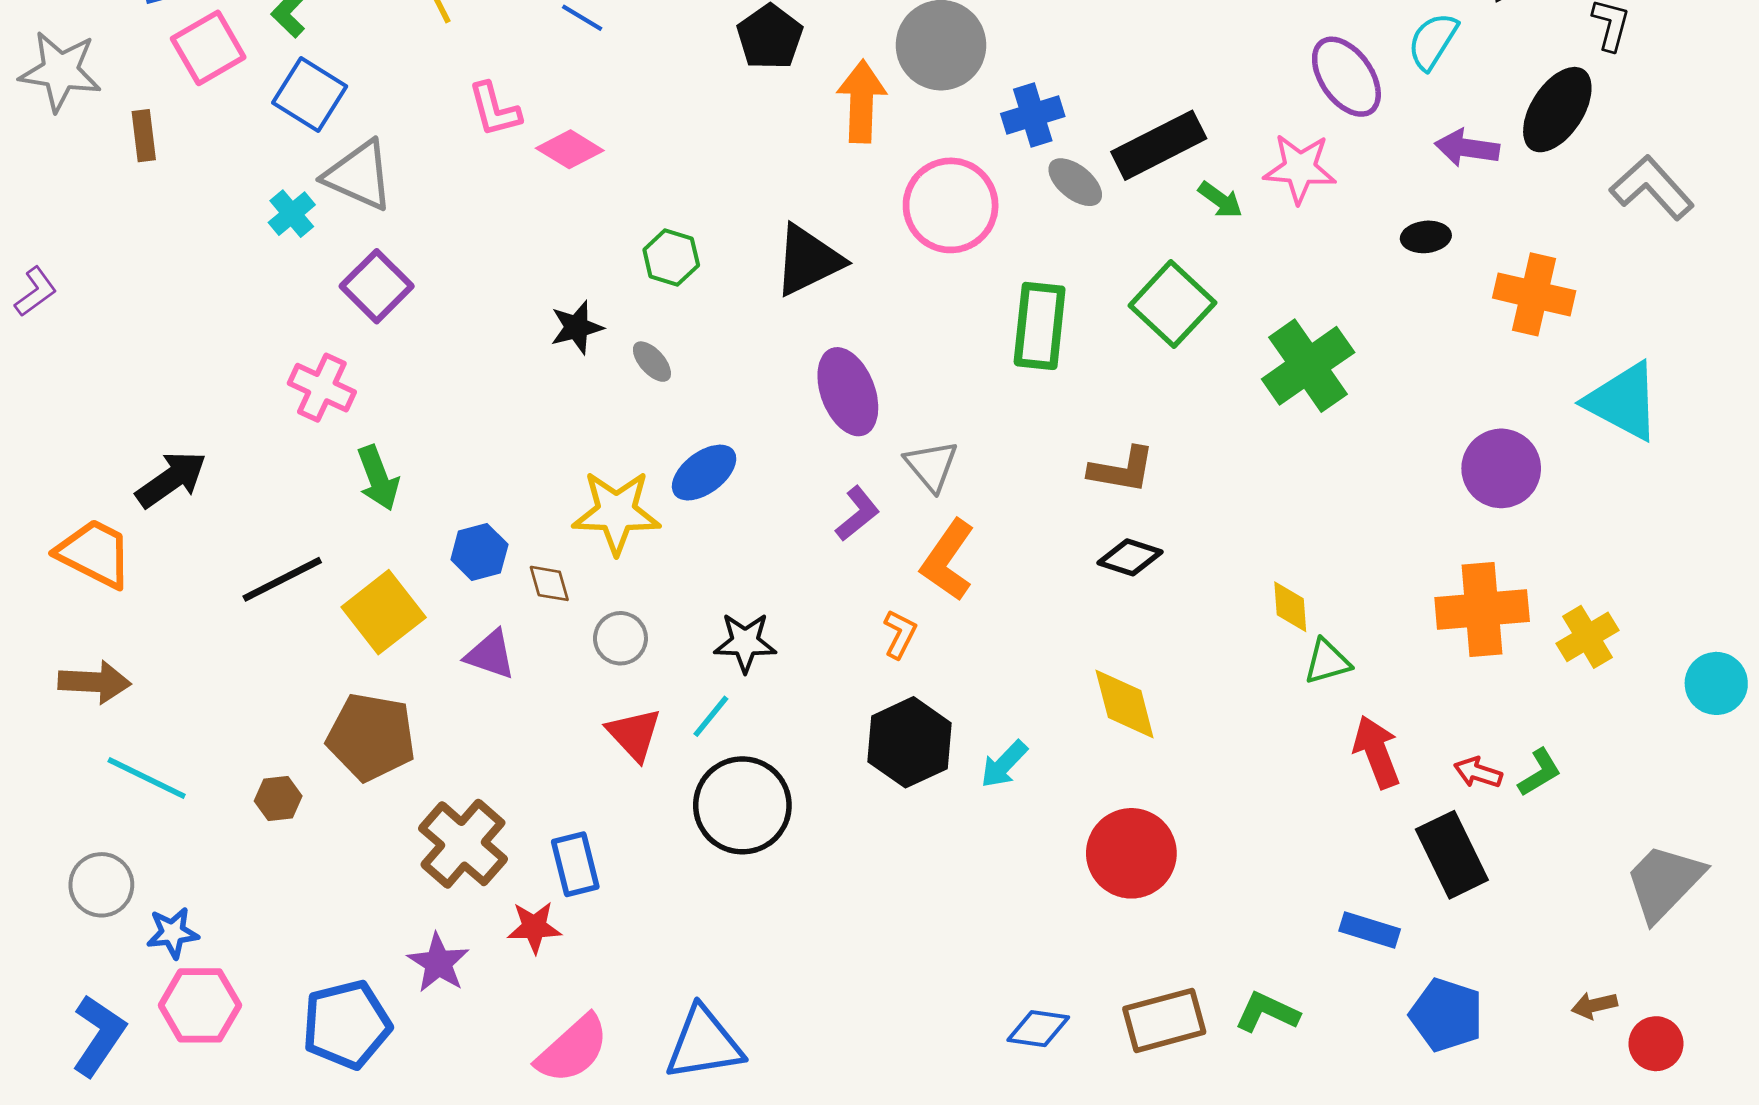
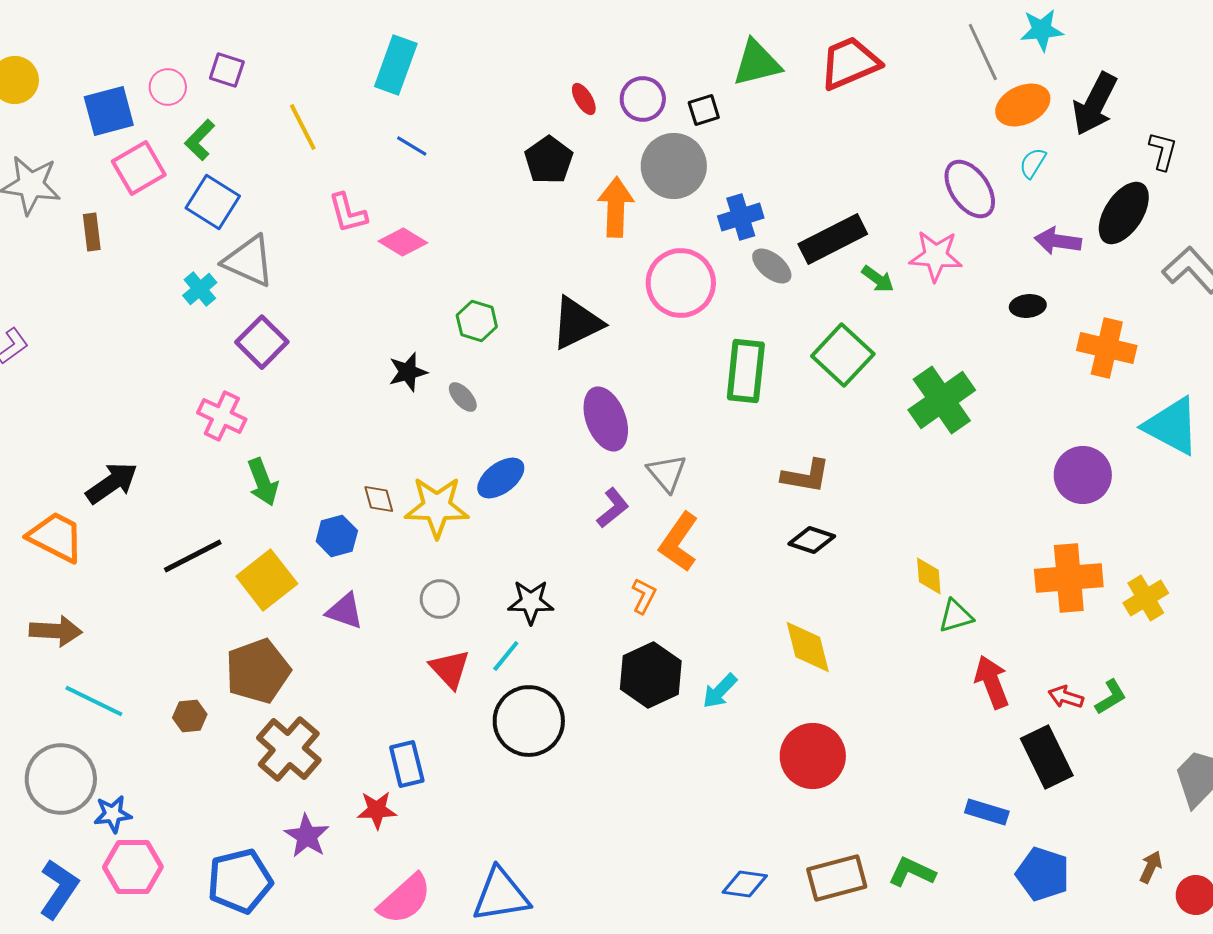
cyan semicircle: (1433, 41) -> (1033, 163), size x0.7
brown diamond: (549, 583) -> (379, 499), moved
brown pentagon: (371, 737) -> (258, 671), turned -30
brown cross: (463, 844) -> (289, 749), moved
gray circle: (101, 885) -> (61, 779), size x1.5
brown arrow: (1594, 1005) -> (1151, 867), turned 128

